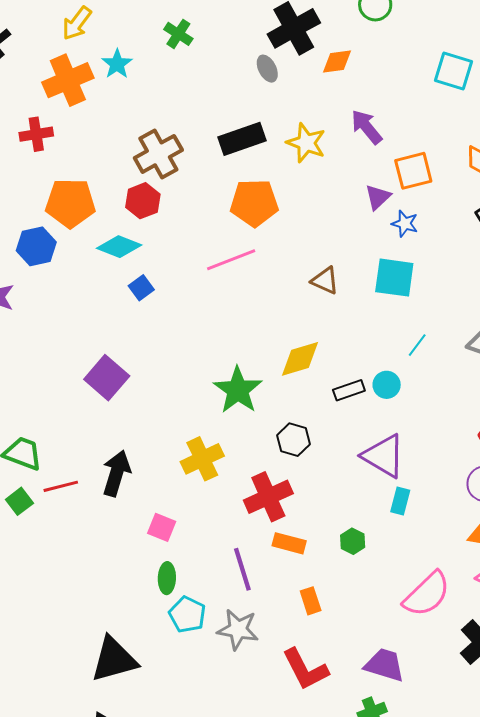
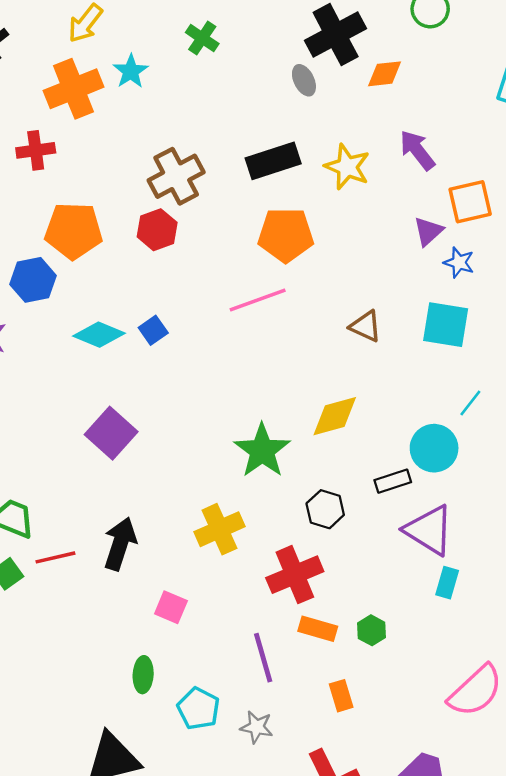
cyan diamond: (119, 247) -> (99, 335), moved
cyan circle: (387, 385) -> (434, 448), size x1.5
black rectangle: (349, 390) -> (393, 481), moved
green hexagon: (353, 541) -> (371, 630), moved
green ellipse: (167, 578) -> (143, 675), moved
gray star: (238, 629) -> (257, 727), size x0.7

